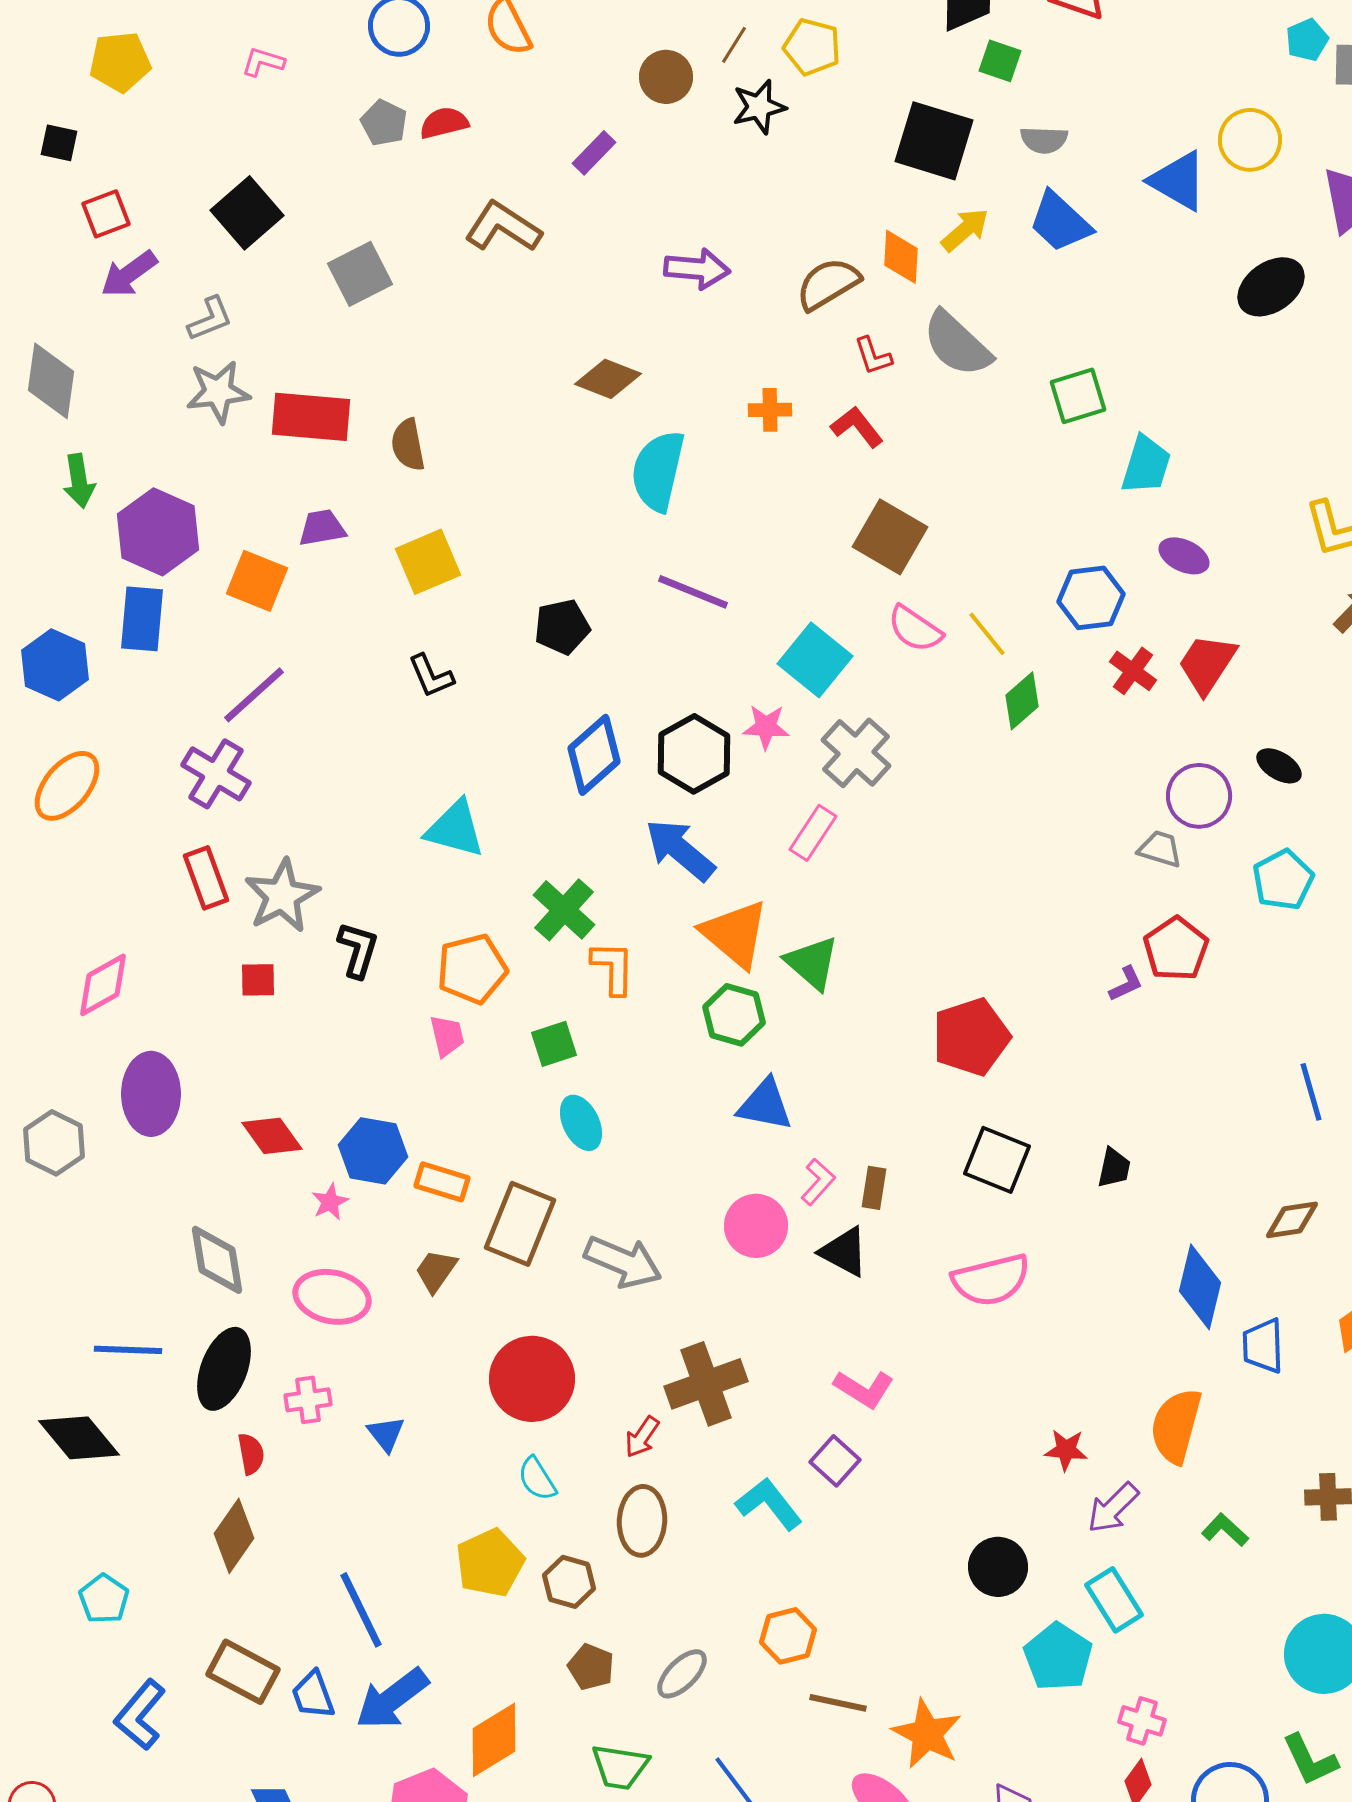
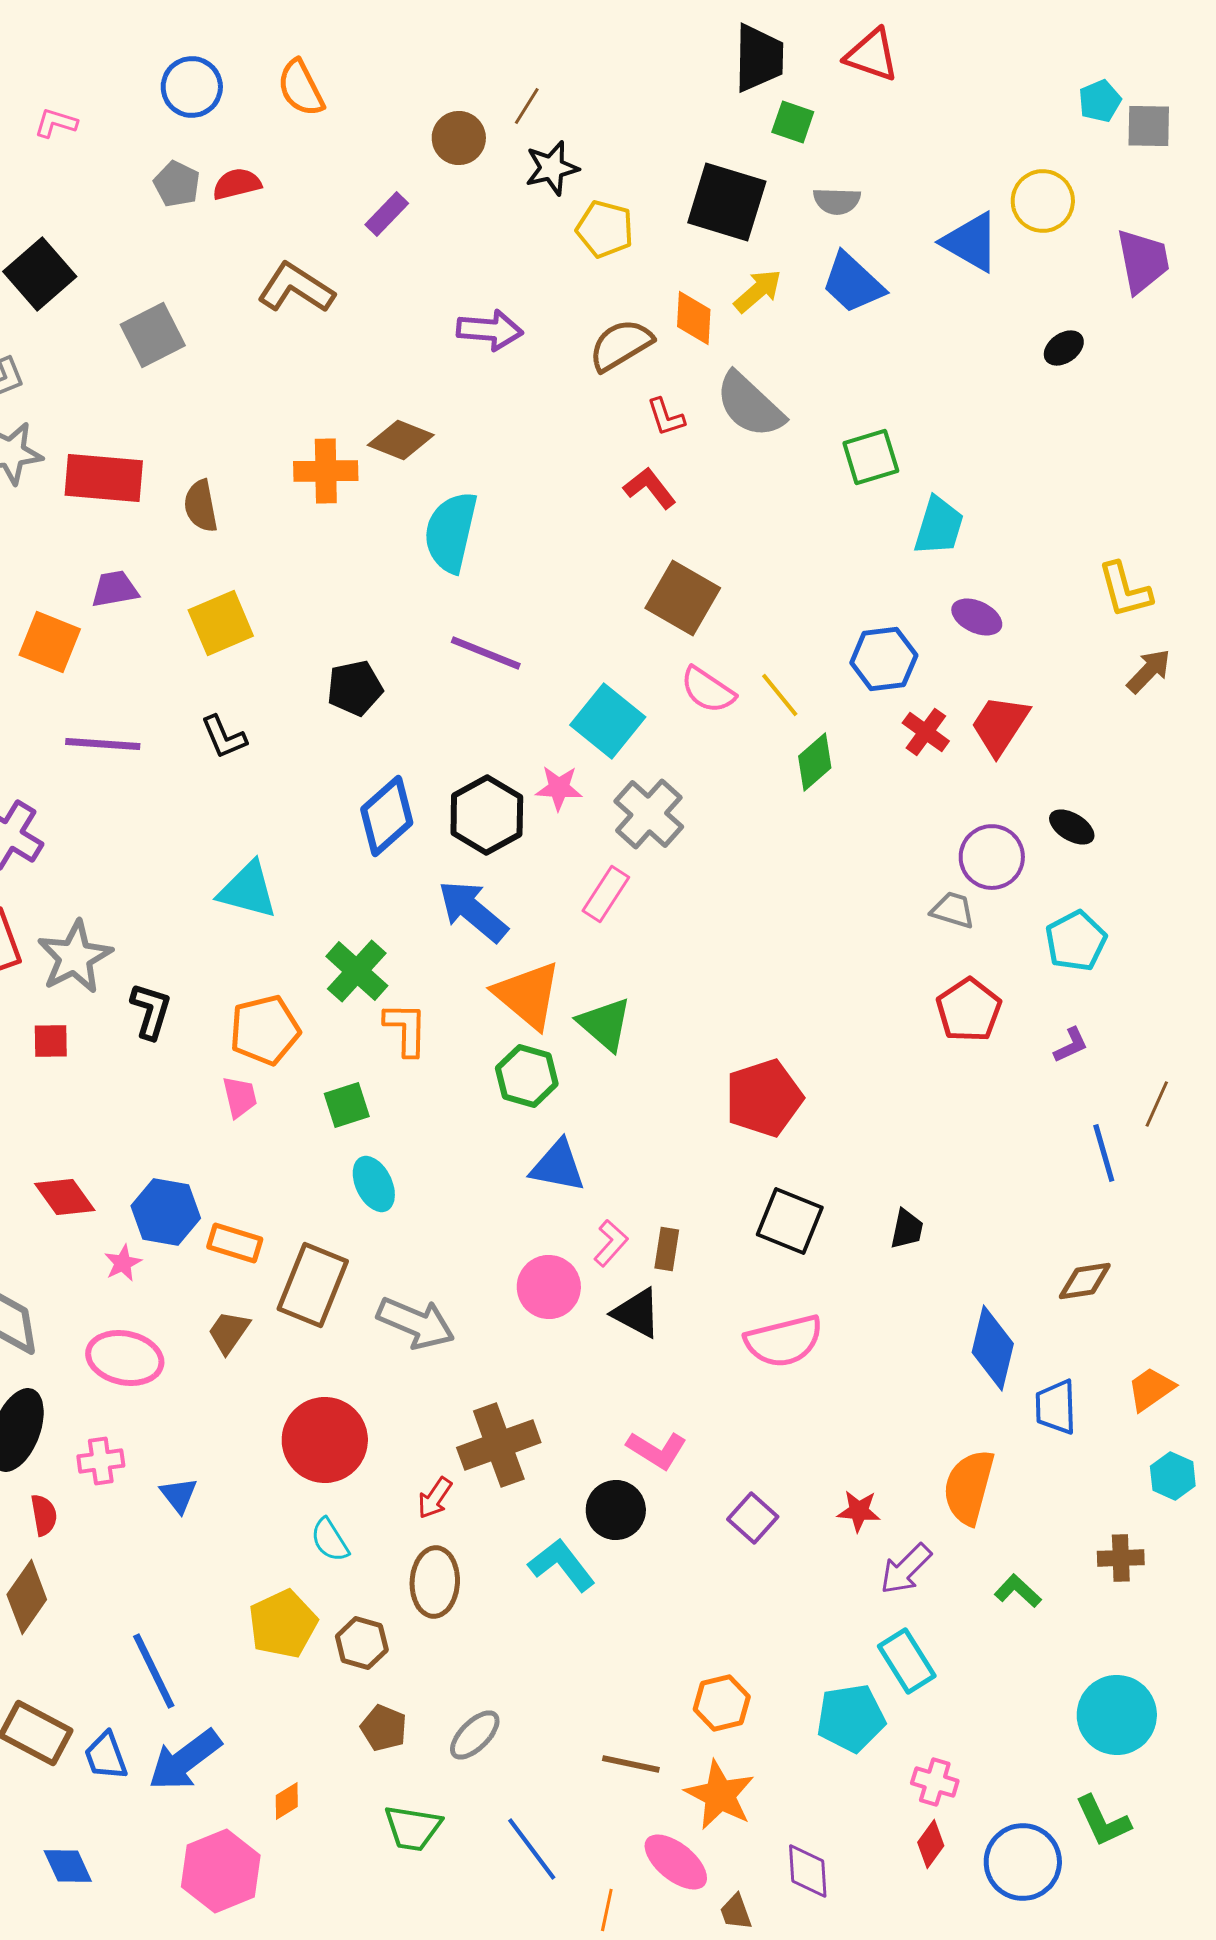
yellow pentagon: (812, 47) -> (605, 229), moved
black ellipse: (1271, 287) -> (1064, 348), size x0.6
orange cross: (770, 410) -> (326, 471), moved, size x1.5
purple line: (254, 695) -> (103, 744), moved, turned 46
purple L-shape: (1126, 984) -> (1071, 1045), moved
purple square: (835, 1461) -> (753, 1518), moved
black circle: (998, 1567) -> (616, 1510), moved
orange hexagon: (788, 1636) -> (722, 1703), moved
cyan pentagon: (1058, 1657) -> (851, 1718), turned 30
orange diamond: (494, 1740) -> (287, 1801), size x0.5

